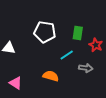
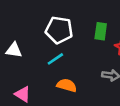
cyan line: (67, 55) -> (55, 59), moved

